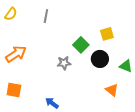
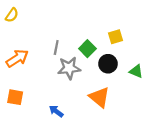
gray line: (46, 16) -> (56, 48), moved
gray star: (64, 63) -> (69, 68), size x1.5
orange triangle: (112, 90) -> (99, 97), moved, size x1.5

